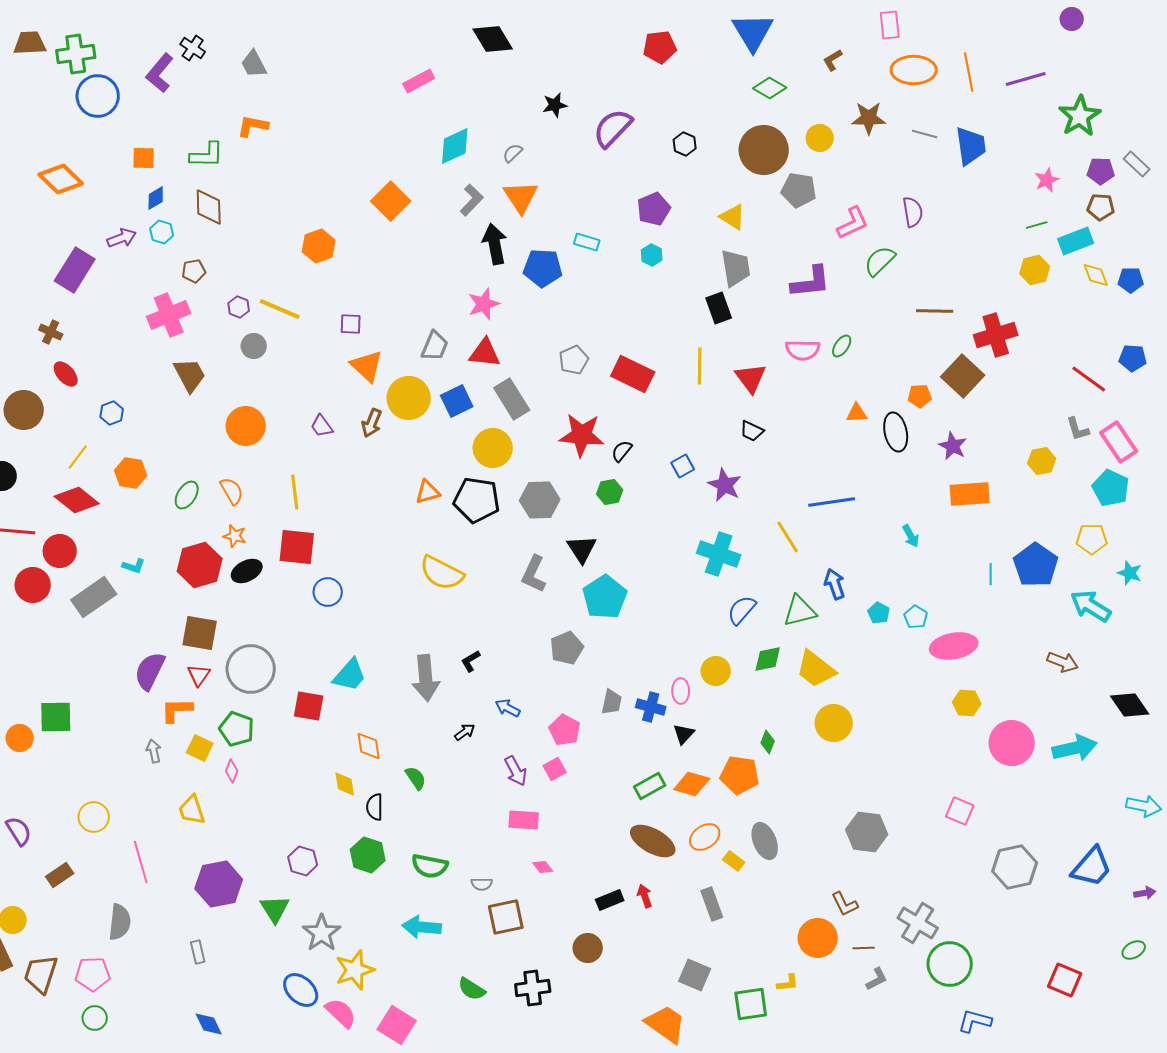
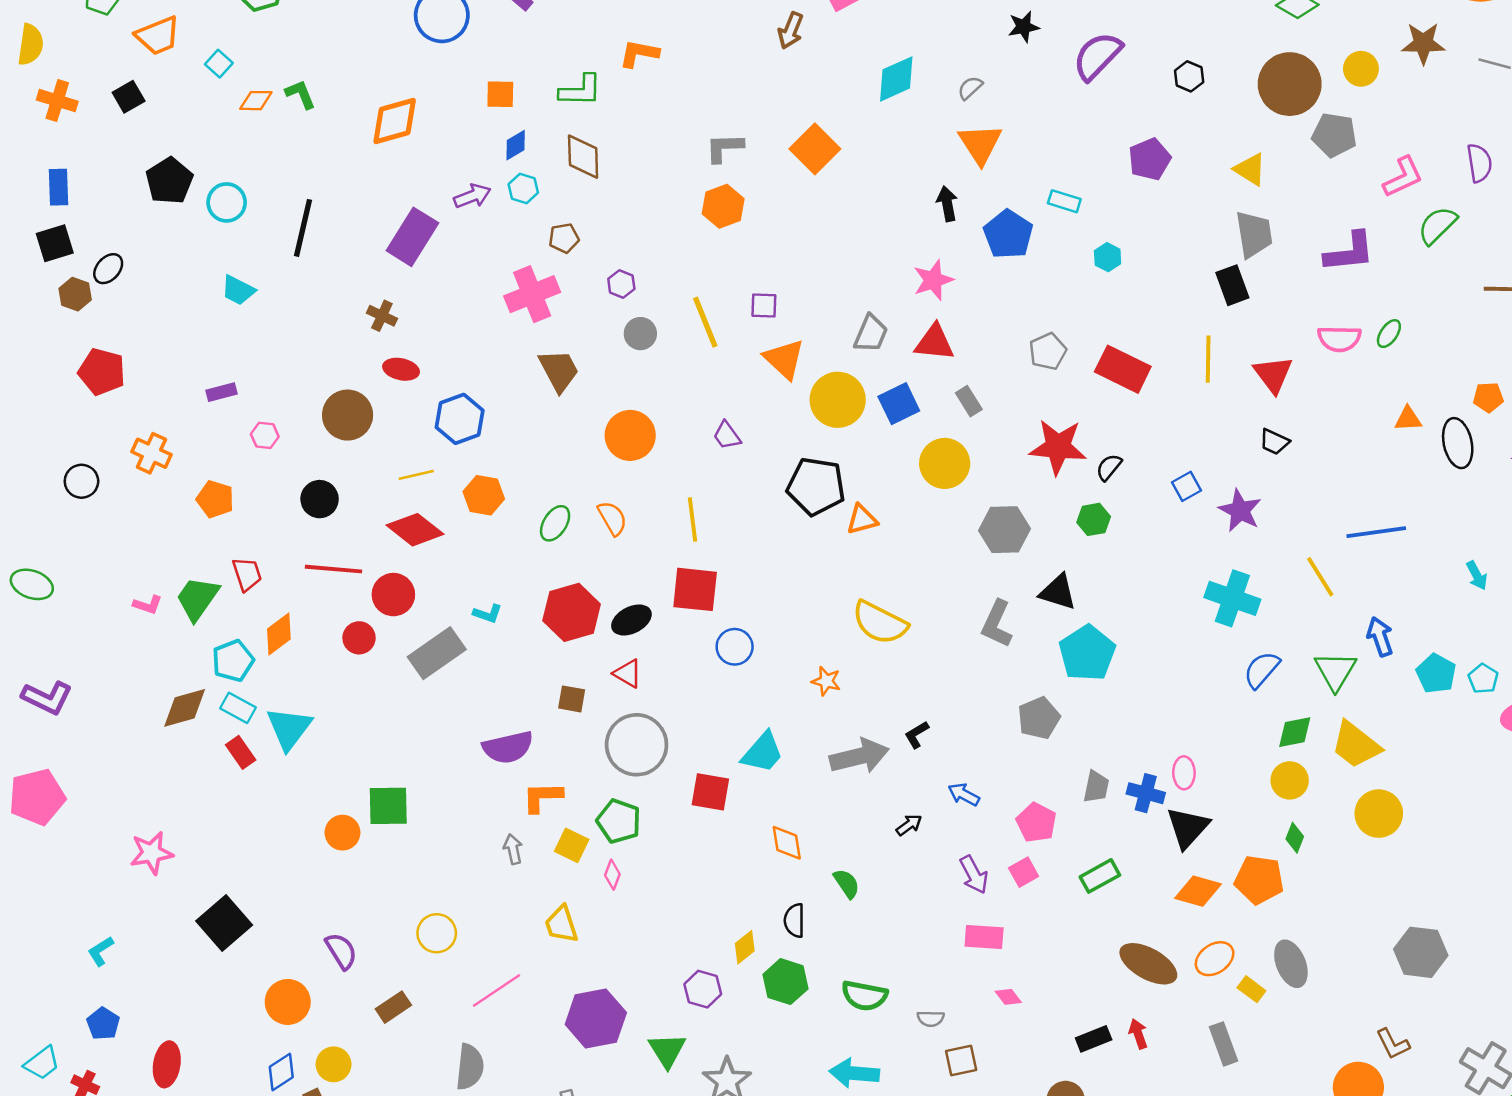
orange diamond: (61, 179) -> (395, 121), turned -60
gray L-shape: (472, 200) -> (724, 148), moved, turned -136
black arrow: (495, 244) -> (947, 204), size x0.7
cyan hexagon: (652, 255) -> (1108, 257), moved
blue pentagon: (543, 268) -> (1008, 234), turned 30
yellow line: (280, 309) -> (705, 322), moved, turned 45
red ellipse: (66, 374) -> (401, 369), turned -36
gray rectangle: (512, 399) -> (969, 401), size x0.6
blue hexagon: (112, 413) -> (460, 419), size x1.6
brown arrow: (372, 423) -> (791, 31), moved
yellow line: (78, 457) -> (416, 475), turned 40
black pentagon: (477, 500) -> (816, 486), moved
orange star: (235, 536) -> (826, 681), moved
black triangle: (582, 549) -> (1058, 592), turned -40
red circle: (33, 585) -> (359, 638), size x0.7
green triangle: (800, 611) -> (1335, 671), turned -45
cyan pentagon: (879, 613) -> (1436, 673), size x1.4
brown square: (200, 633) -> (572, 699), size x0.6
purple semicircle: (150, 671) -> (508, 747), turned -129
yellow circle: (716, 671) -> (1290, 780), moved
red triangle: (199, 675) -> (628, 673), moved, turned -35
gray arrow: (426, 678) -> (859, 756), turned -99
black triangle: (684, 734) -> (1188, 828), size x1.6
yellow diamond: (345, 784) -> (745, 947), moved, turned 60
green rectangle: (650, 786) -> (1100, 876), moved
pink line: (141, 862) -> (497, 990), turned 72
brown square: (506, 917) -> (961, 1061), size x0.7

